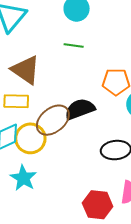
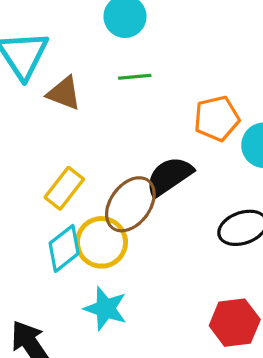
brown triangle: (26, 70) -> (64, 93), moved, size x0.7
yellow rectangle: (16, 101) -> (64, 188), turned -40

